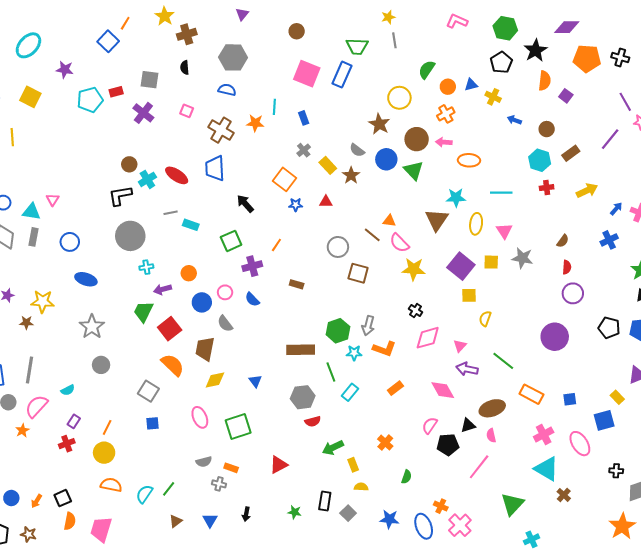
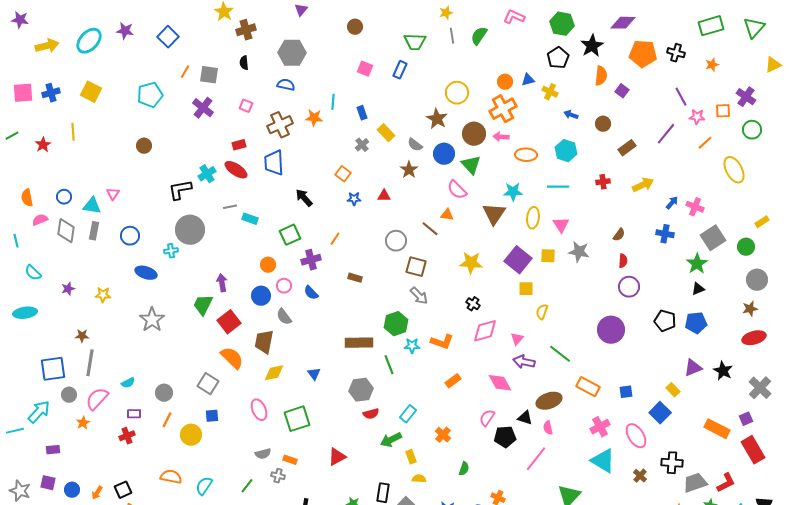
orange line: (125, 23) -> (185, 72), moved
purple star: (65, 70) -> (125, 31), moved
green semicircle: (427, 70) -> (479, 36), moved
pink square: (307, 74) -> (365, 69), size x0.6
blue rectangle: (342, 75) -> (400, 70), size x0.7
red rectangle: (116, 92) -> (239, 145), moved
orange cross: (446, 114) -> (503, 109), size x1.5
brown cross: (221, 130) -> (280, 125), turned 35
cyan hexagon: (540, 160) -> (566, 151), moved
brown circle: (129, 164) -> (144, 146), moved
yellow rectangle: (328, 165) -> (386, 133), moved
orange square: (285, 179) -> (343, 174), size x0.7
blue cross: (609, 240) -> (665, 234), turned 36
pink semicircle: (399, 243) -> (457, 190), moved
cyan cross: (146, 267) -> (171, 251), moved
orange circle: (189, 273) -> (268, 265), moved
purple arrow: (163, 289) -> (222, 283), turned 96
yellow star: (43, 301) -> (103, 295), size x0.7
brown star: (26, 323) -> (82, 336), moved
gray arrow: (368, 326) -> (419, 296), moved, turned -60
gray circle: (101, 365) -> (164, 393), moved
cyan rectangle: (350, 392) -> (408, 414), moved
blue square: (604, 420) -> (660, 413), turned -30
purple rectangle: (74, 421) -> (134, 414), turned 56
black triangle: (468, 425) -> (525, 418), turned 35
yellow circle: (104, 453) -> (191, 435), moved
black cross: (616, 471) -> (672, 463), size x1.5
green line: (169, 489) -> (247, 486), moved
brown cross: (564, 495) -> (640, 476), moved

